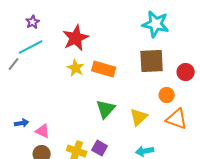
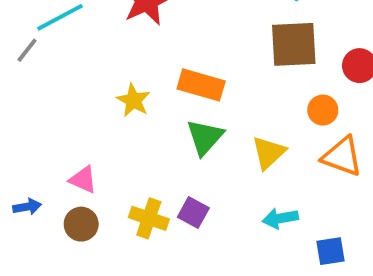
yellow star: (76, 68) -> (133, 100), moved
orange rectangle: (104, 69) -> (201, 85), moved
blue arrow: (22, 123) -> (27, 207), moved

